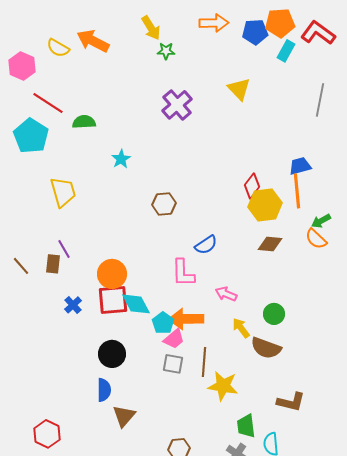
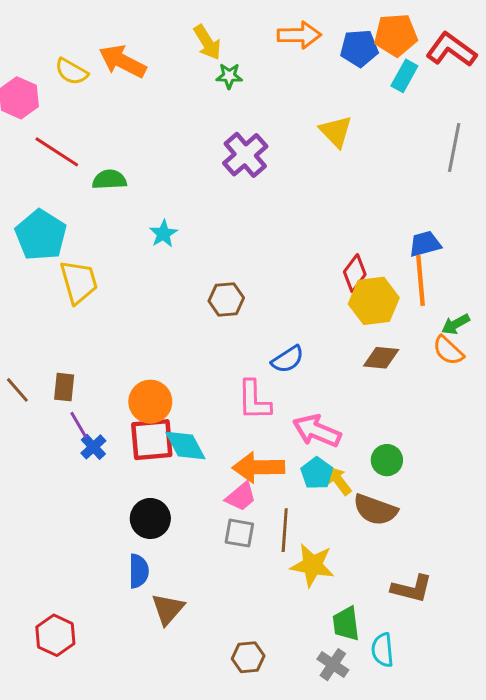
cyan pentagon: (31, 136) -> (41, 235), moved
purple line: (64, 249) -> (79, 425), moved
pink arrow: (226, 294) -> (317, 431), size x1.5
cyan pentagon: (163, 323) -> (317, 473), moved

